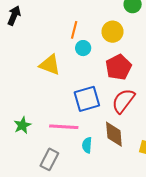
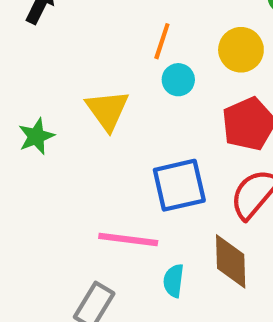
yellow triangle: (50, 65) -> (107, 110), turned 30
green star: (22, 125) -> (36, 136), moved

